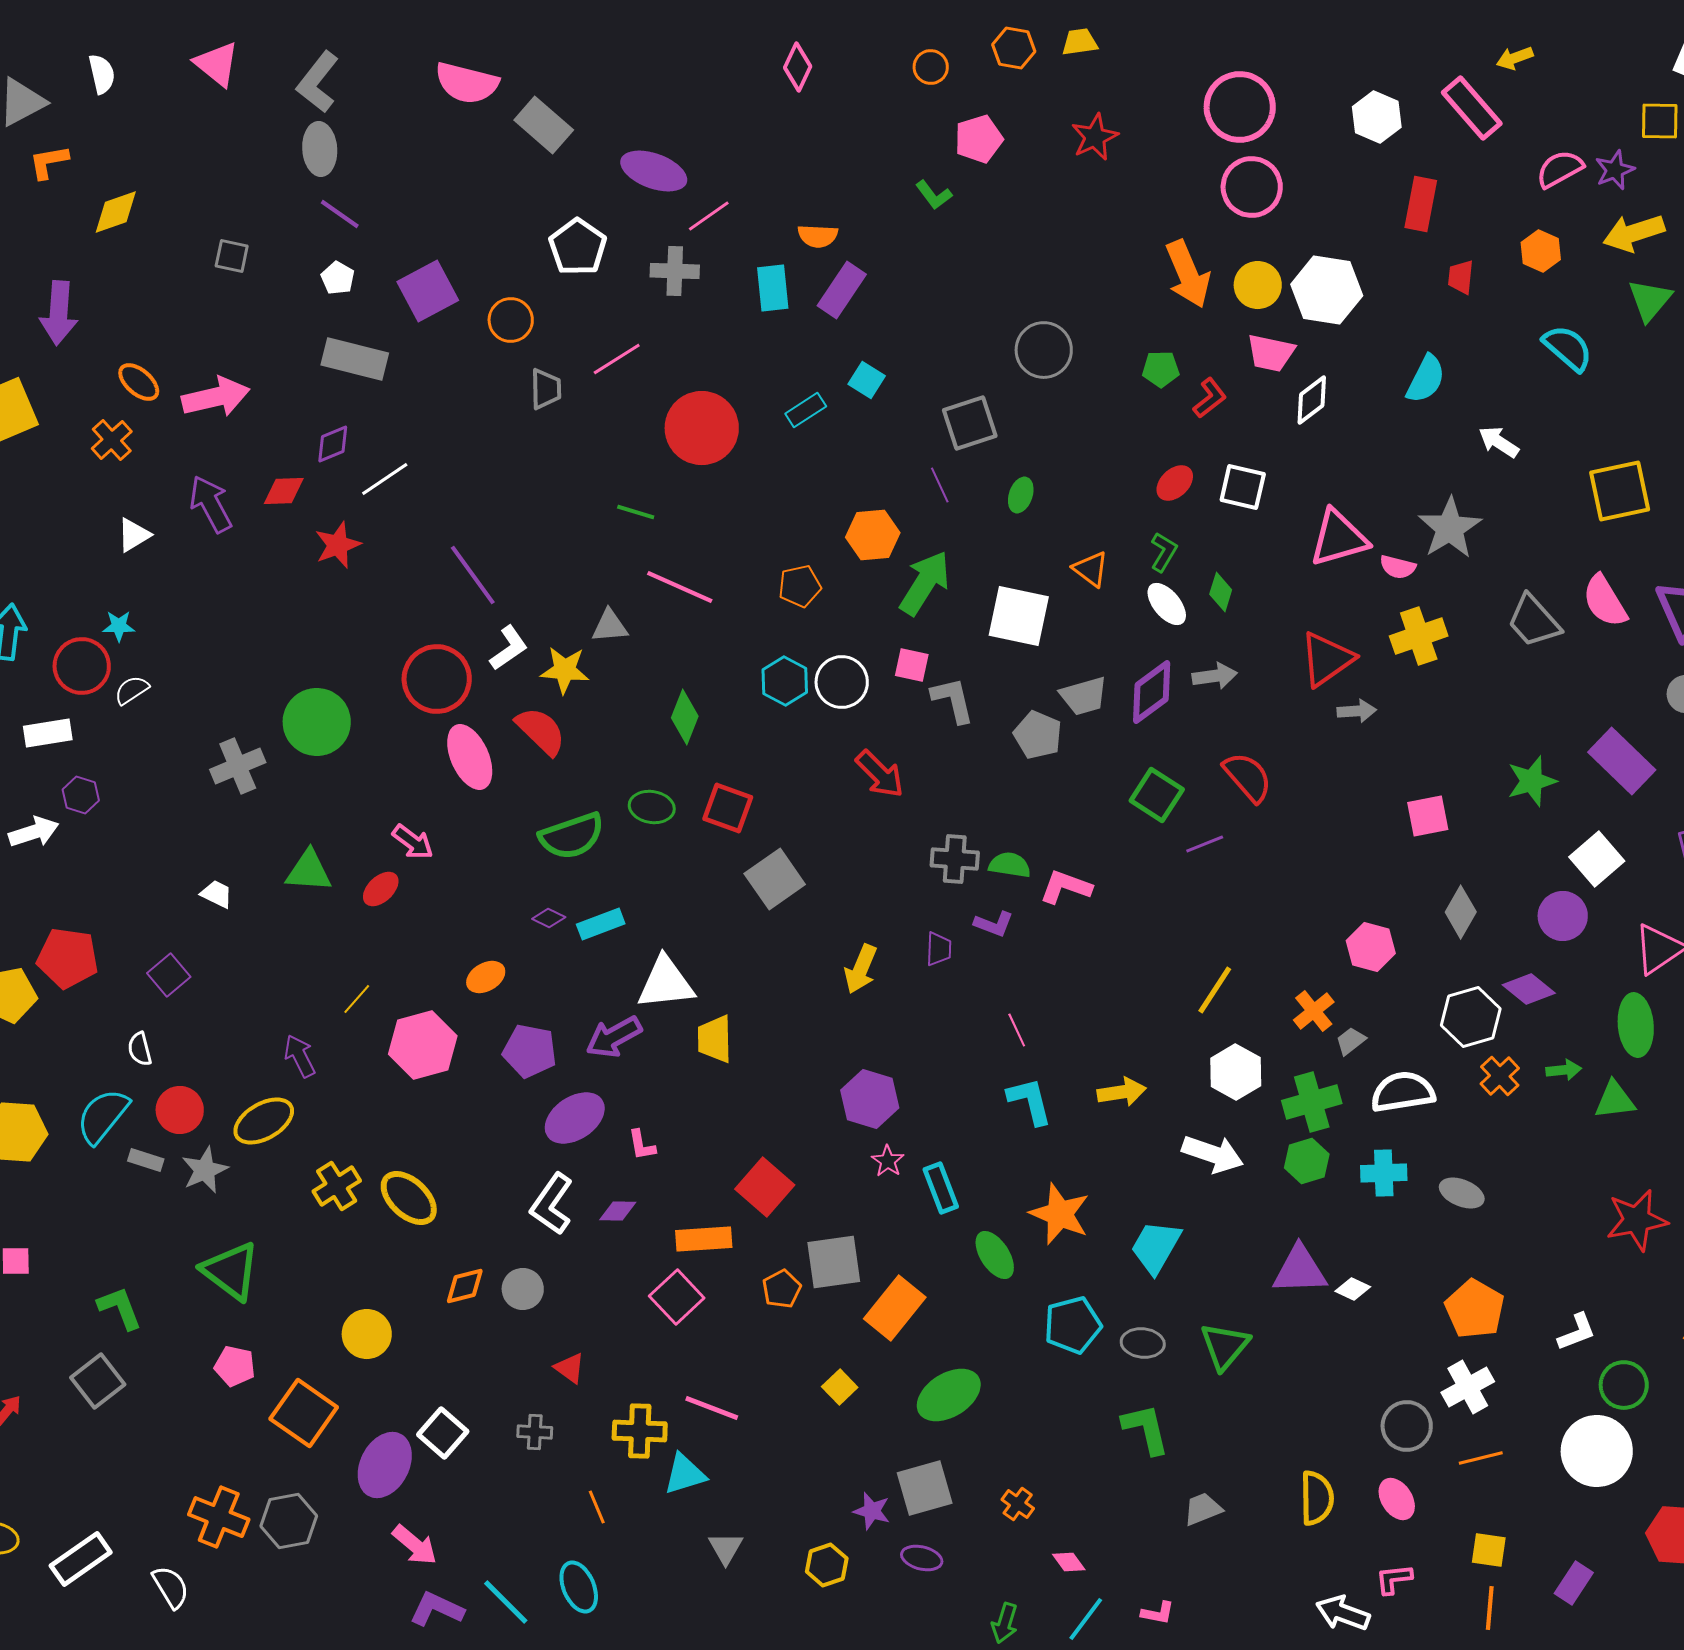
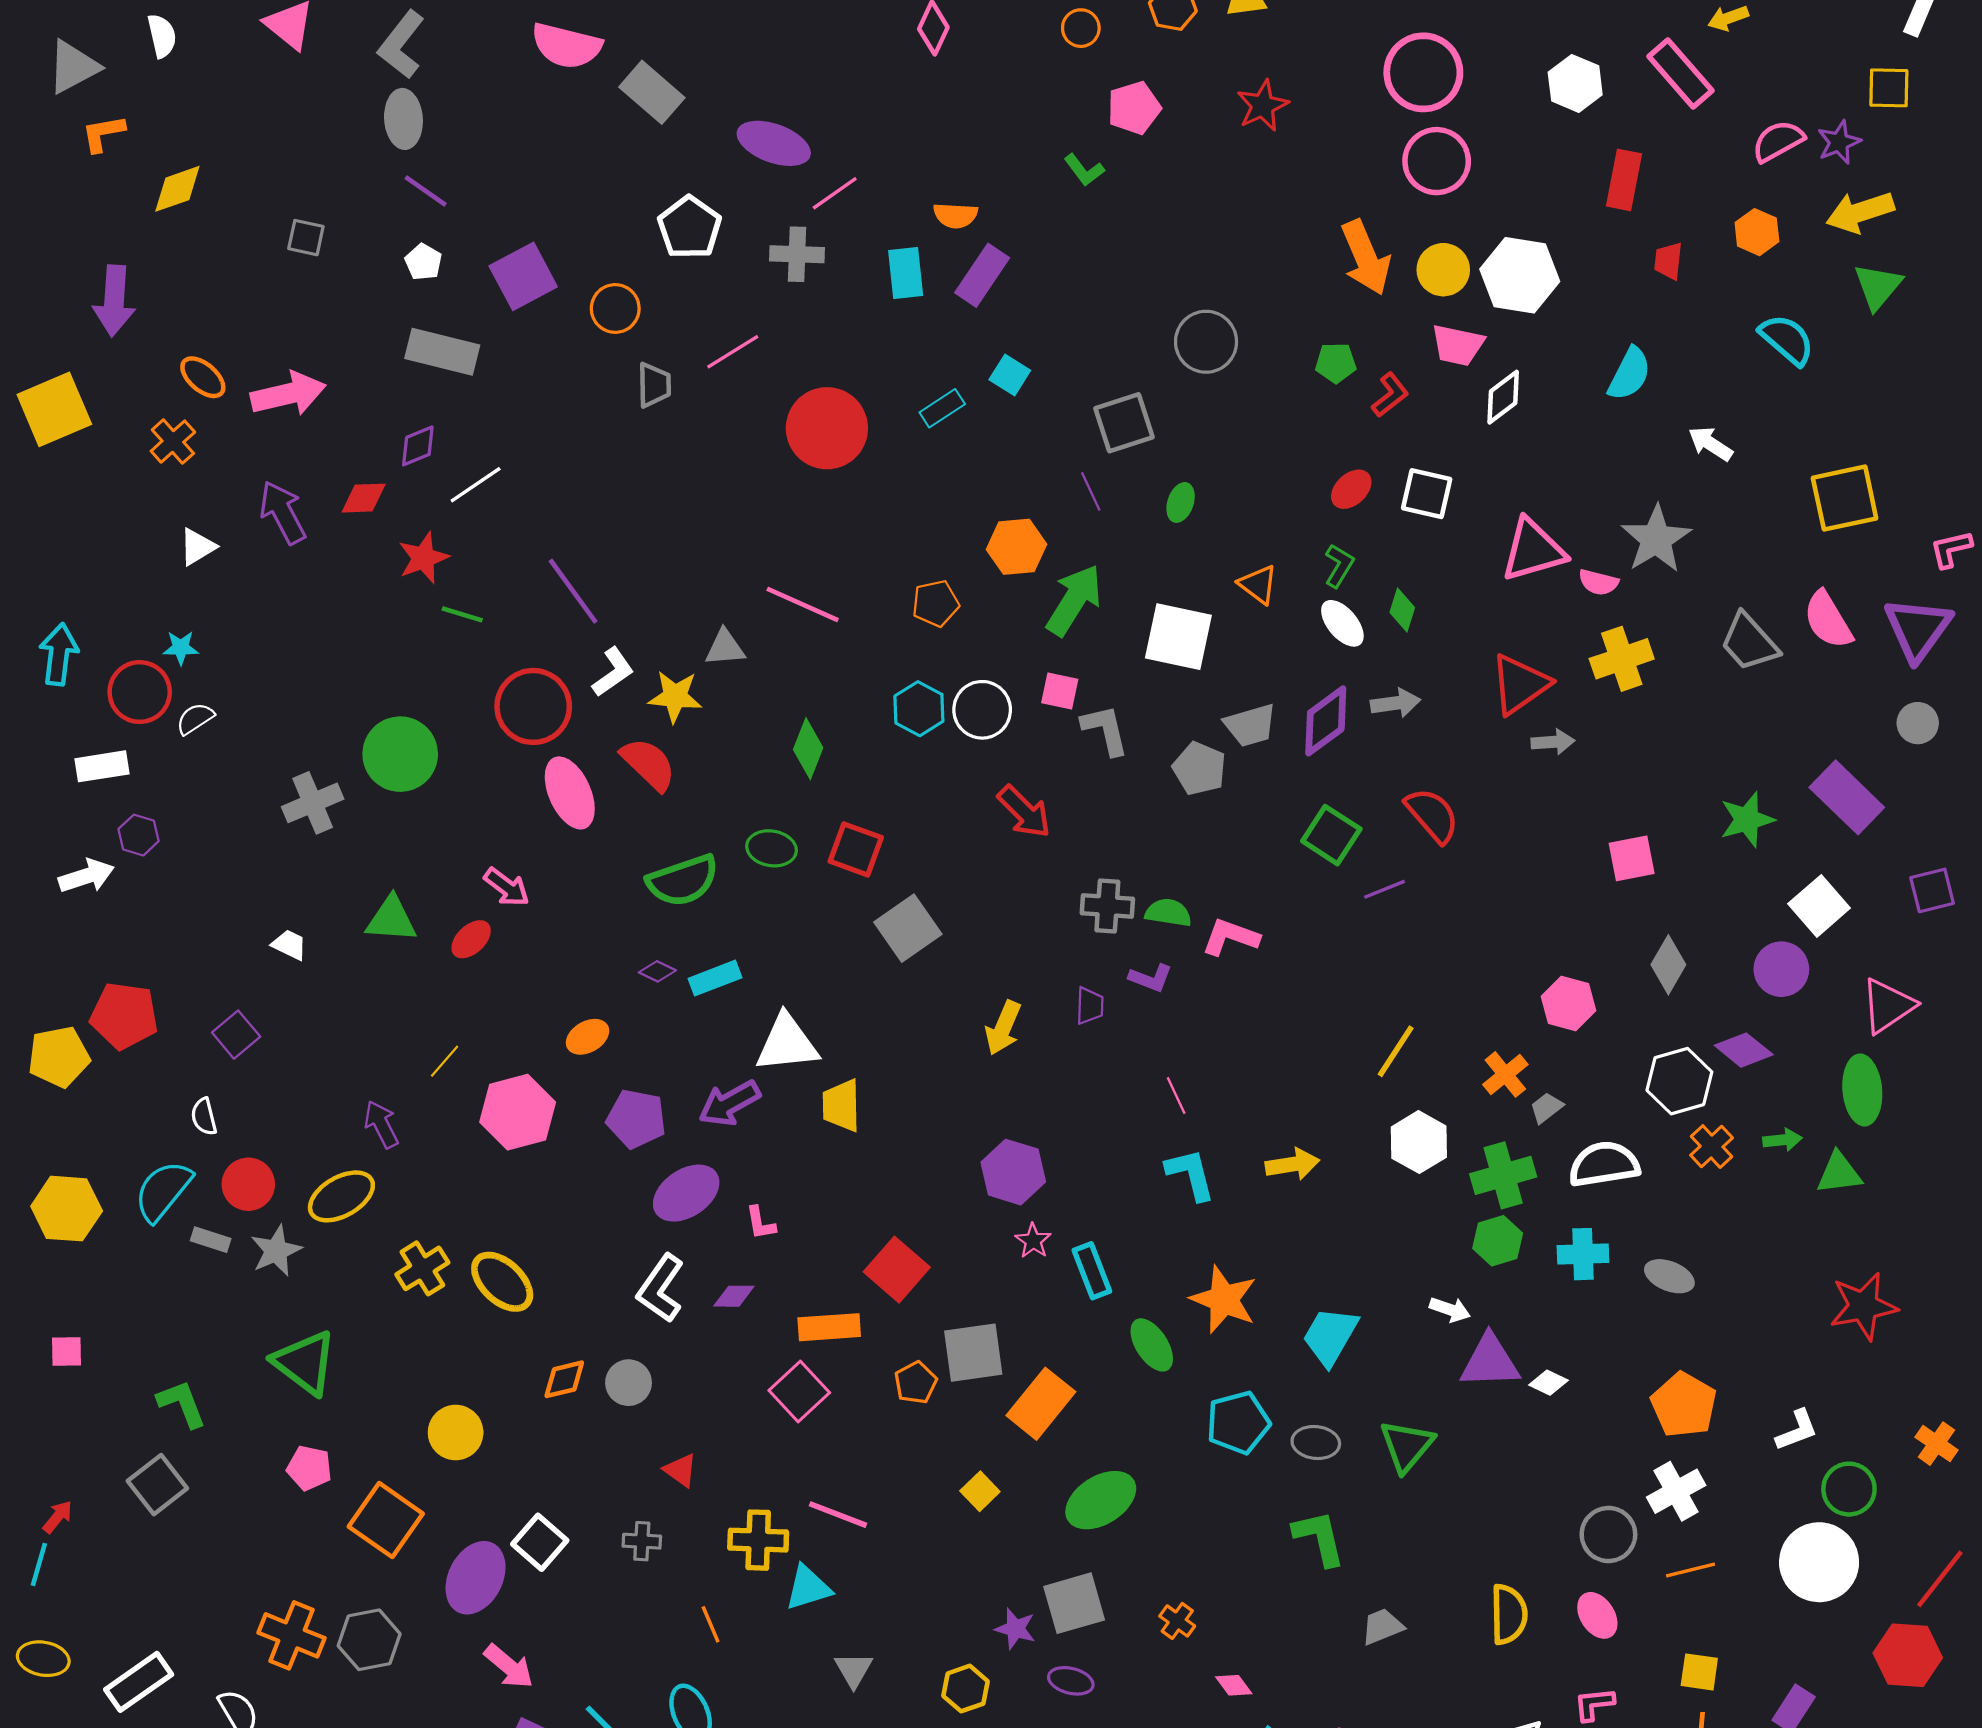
green line: (636, 512) -> (462, 614), moved
white arrow: (1213, 1154) -> (1450, 1309), moved, size x0.6

